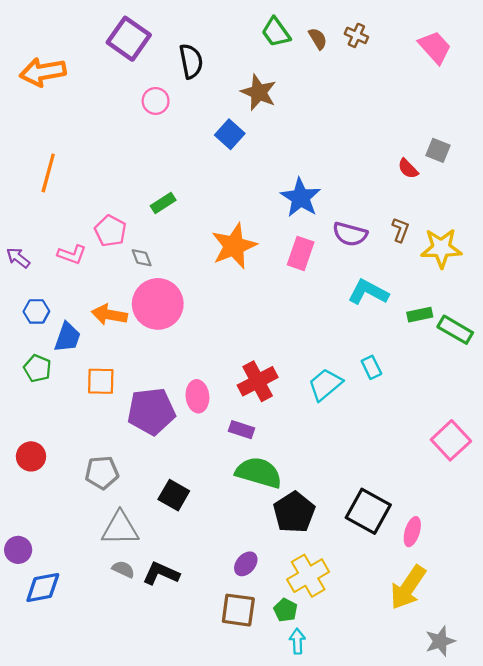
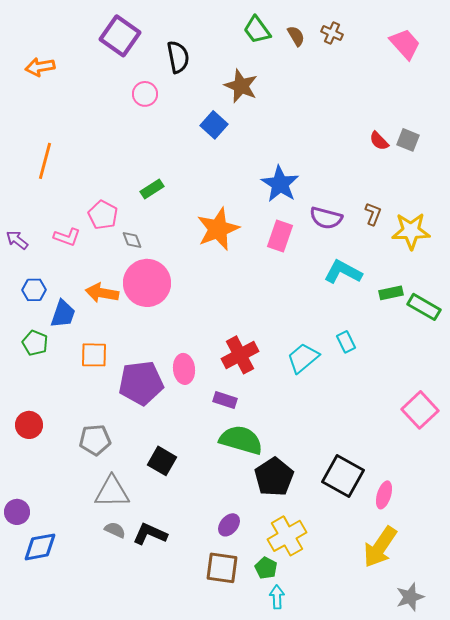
orange arrow: (43, 72) -> (40, 67), size x0.7
red semicircle: (408, 169) -> (379, 141), moved

